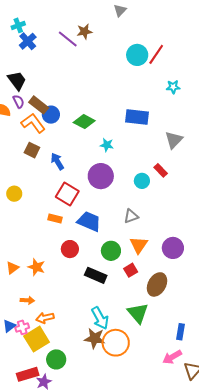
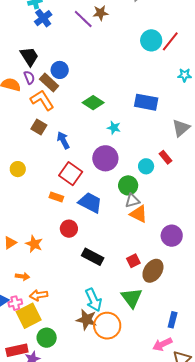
blue circle: (51, 115) -> (60, 70), moved
orange triangle: (139, 245) -> (139, 214), moved, turned -42
green circle: (111, 251) -> (128, 185), moved
red square: (131, 270) -> (133, 261), moved

